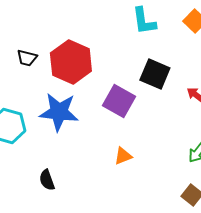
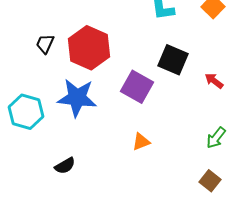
black trapezoid: (27, 58) -> (45, 44), turned 100
black semicircle: (47, 180) -> (65, 166), turned -100

